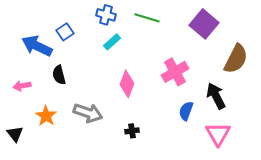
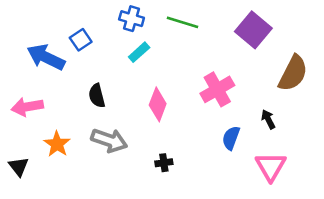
black semicircle: (59, 75) -> (97, 96), moved
pink arrow: (22, 86) -> (27, 107), size x1.4
black arrow: (216, 96) -> (268, 119), size x0.6

